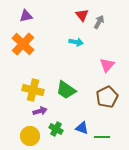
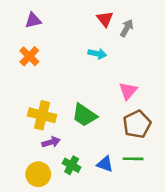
orange cross: (23, 44) -> (29, 56), size x0.7
pink triangle: (107, 65) -> (128, 91), moved
green line: (102, 137) -> (133, 159), moved

